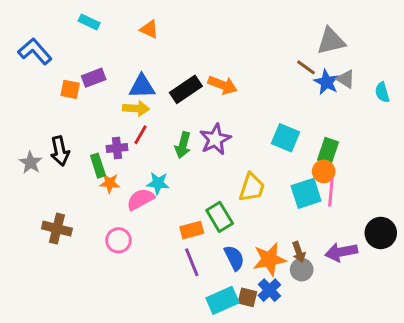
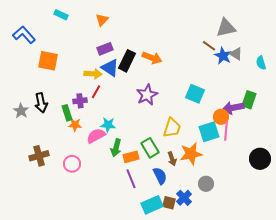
orange triangle: (149, 29) -> (102, 20), turned 48
purple rectangle: (94, 78) -> (105, 49), moved
blue triangle: (142, 86) -> (110, 68), moved, turned 36
orange square: (70, 89) -> (48, 61), size x1.5
black rectangle: (186, 89) -> (127, 61), turned -30
green arrow: (183, 145) -> (116, 148), moved
green rectangle: (328, 151) -> (249, 100), moved
brown cross: (57, 229) -> (39, 156), turned -30
pink circle: (118, 240) -> (72, 164), moved
brown arrow: (299, 252) -> (172, 159), moved
purple arrow: (341, 252) -> (233, 108), moved
orange star: (269, 259) -> (191, 154), moved

